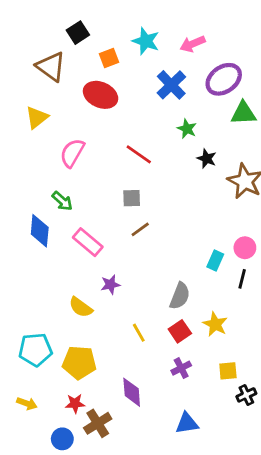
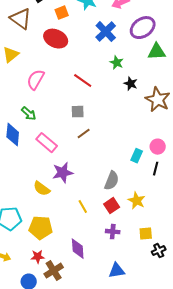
purple star: (110, 285) -> (63, 173), size x1.5
purple cross: (181, 368) -> (113, 232), turned 32

